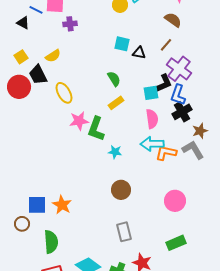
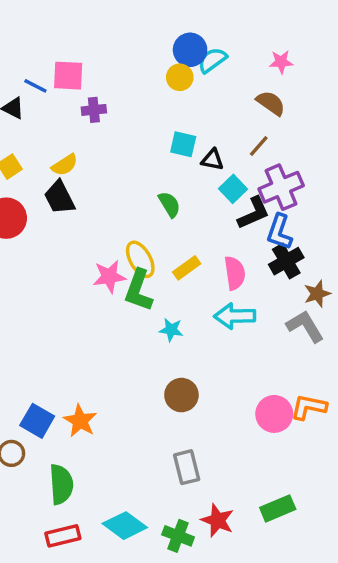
purple cross: (179, 69) -> (281, 187), turned 30
black trapezoid: (38, 75) -> (60, 198), moved
yellow ellipse: (64, 93) -> (140, 259), moved
cyan square: (151, 93) -> (233, 189), moved, turned -35
yellow rectangle: (116, 103) -> (187, 268), moved
orange L-shape: (166, 153) -> (309, 407), moved
blue square: (37, 205) -> (37, 421), turned 30
green rectangle: (176, 243) -> (278, 508), moved

